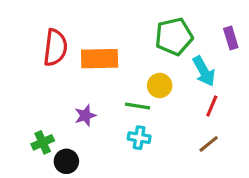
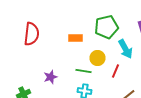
orange rectangle: (100, 59) -> (76, 38), moved, size x0.6
red line: (212, 106) -> (116, 71), moved

